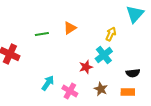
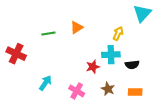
cyan cross: (104, 55) -> (111, 55), turned 36
black semicircle: (133, 73) -> (132, 65), moved
cyan arrow: (48, 83) -> (45, 83), moved

